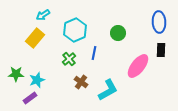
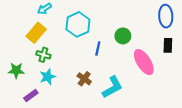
green circle: (118, 33) -> (123, 36), moved
green cross: (69, 59) -> (43, 55), moved, turned -32
pink ellipse: (138, 66) -> (144, 62), turned -70
cyan star: (37, 80) -> (48, 77), moved

